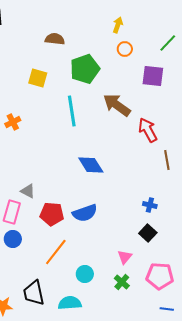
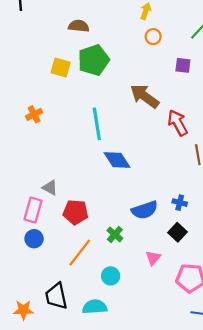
green pentagon: (85, 69) -> (94, 60), moved
purple square: (153, 76) -> (183, 65), size x0.7
cyan line: (72, 111) -> (97, 124), moved
blue semicircle: (85, 213) -> (145, 210), moved
green cross: (122, 282) -> (115, 234), moved

